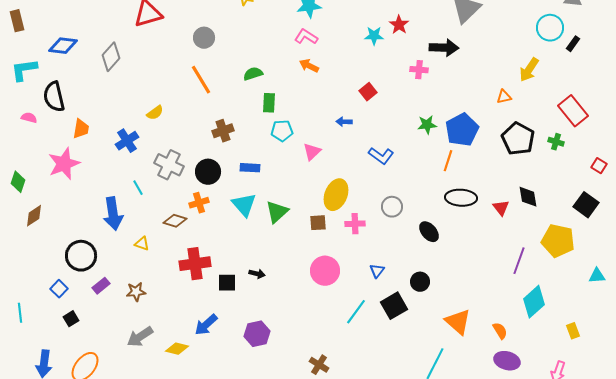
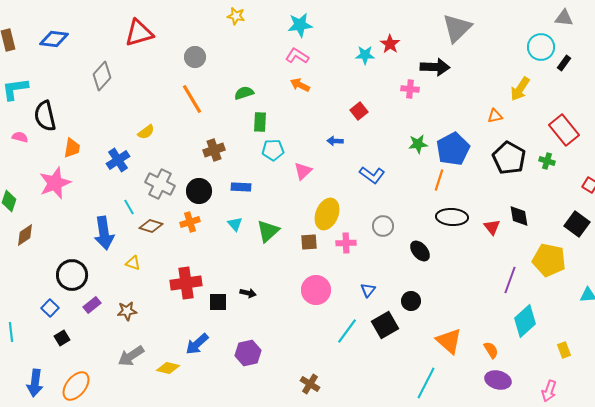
blue diamond: (63, 46) -> (54, 39), moved
cyan triangle: (244, 205) -> (235, 224), size x0.6
brown diamond: (175, 221) -> (151, 226), moved

